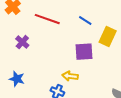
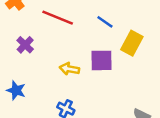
yellow arrow: (70, 76) -> (69, 69), moved

